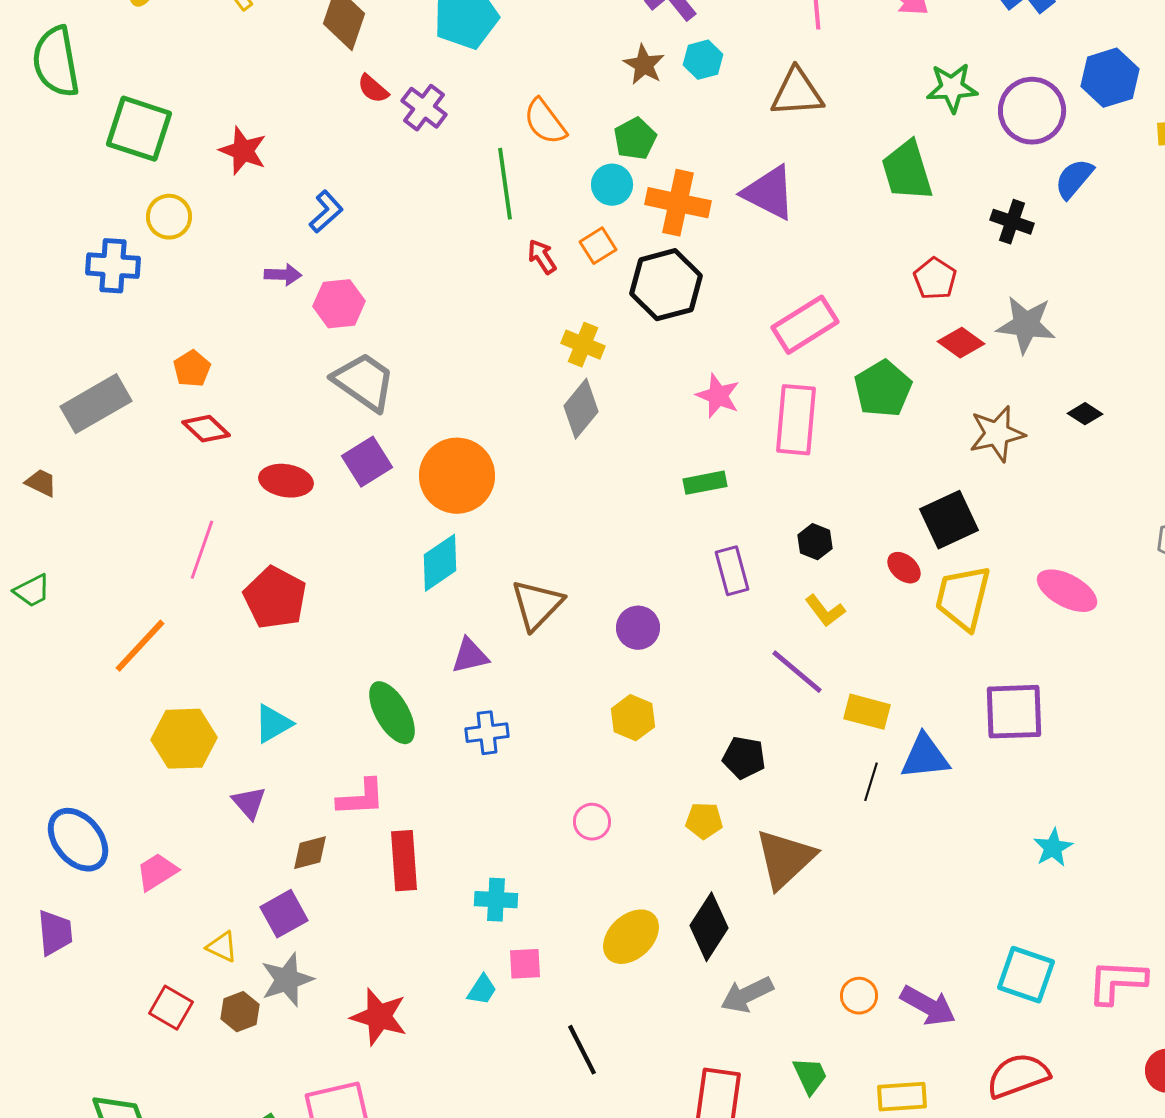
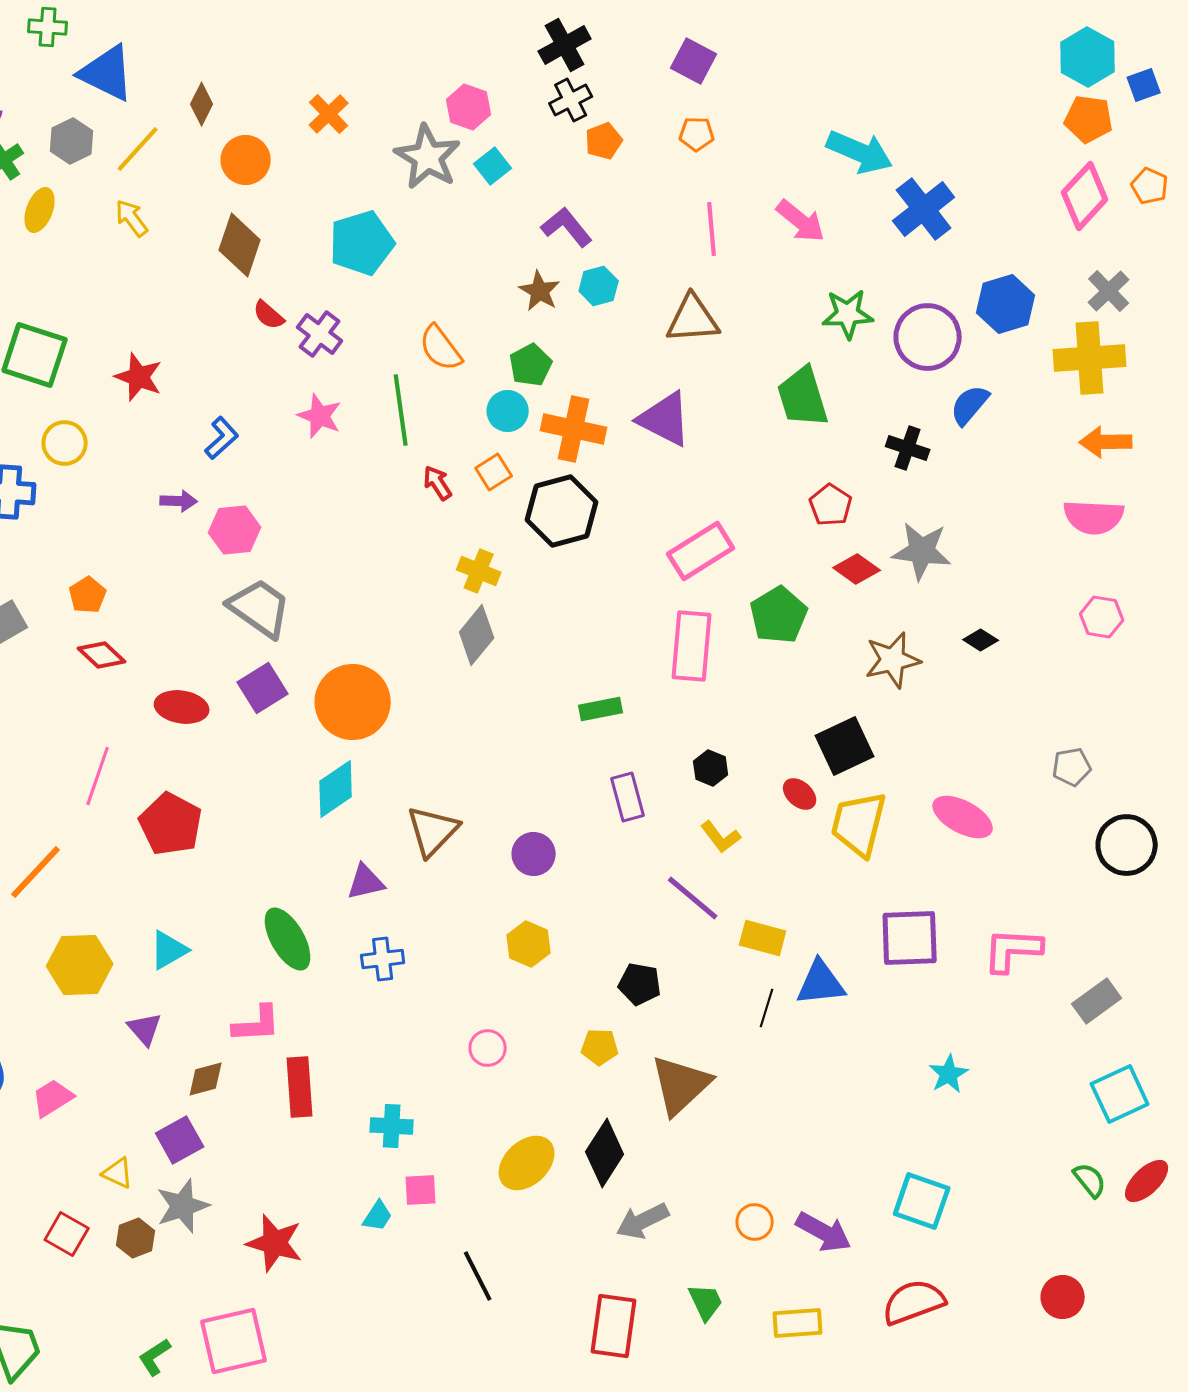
pink star: (718, 396) -> (320, 416), moved
pink L-shape: (1117, 982) -> (1013, 950), moved

